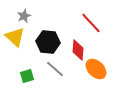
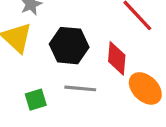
gray line: (55, 69) -> (80, 88), turned -36

